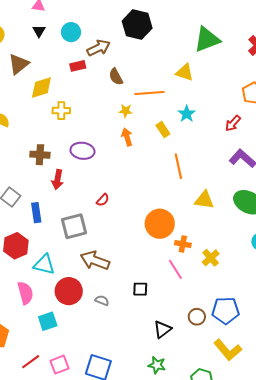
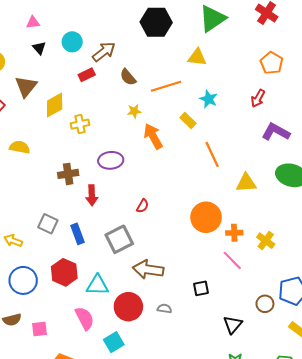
black hexagon: (137, 25) -> (156, 22), moved
yellow star: (126, 111) -> (134, 111), moved
orange arrow: (127, 137) -> (153, 136), size x1.4

